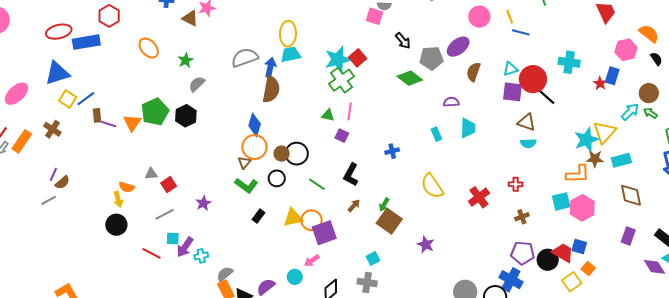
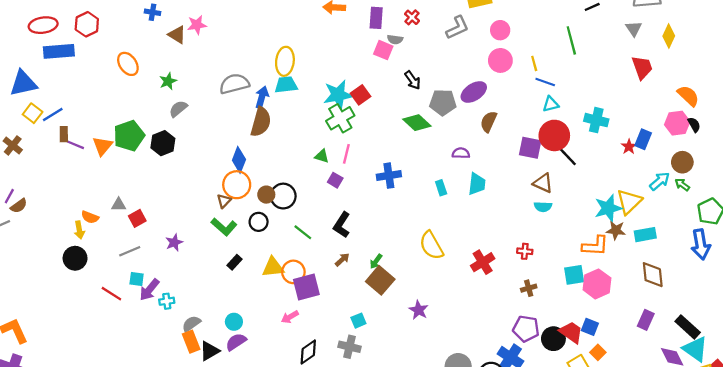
red ellipse: (59, 32) -> (43, 25), moved
pink hexagon: (626, 50) -> (677, 123), moved
cyan triangle: (510, 69) -> (551, 104), moved
blue cross: (392, 151) -> (389, 176), moved, size x1.5
cyan circle: (295, 277) -> (234, 322), moved

